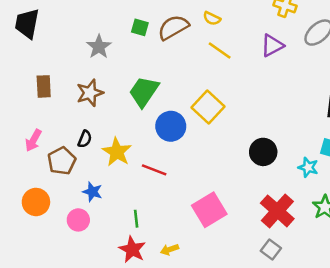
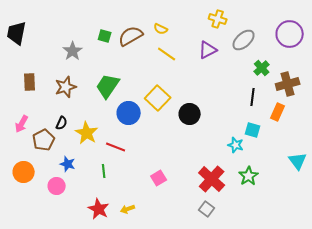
black circle: (263, 152) -> (190, 114), moved
pink square: (209, 210) -> (159, 178), size x0.6
green line: (136, 219) -> (104, 171), moved

